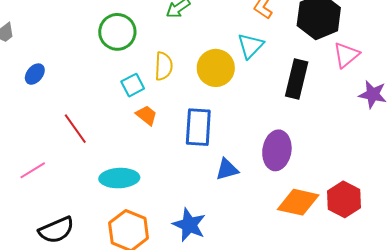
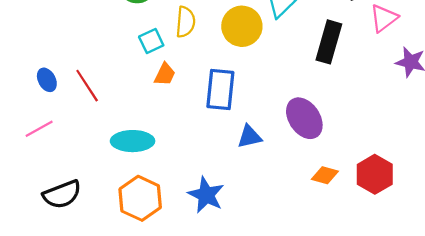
blue ellipse: (35, 74) -> (47, 80), moved, turned -70
orange trapezoid: (147, 115) -> (165, 74), turned 75
purple ellipse: (277, 150) -> (304, 118), turned -45
orange diamond: (298, 202) -> (325, 175), size x0.6

